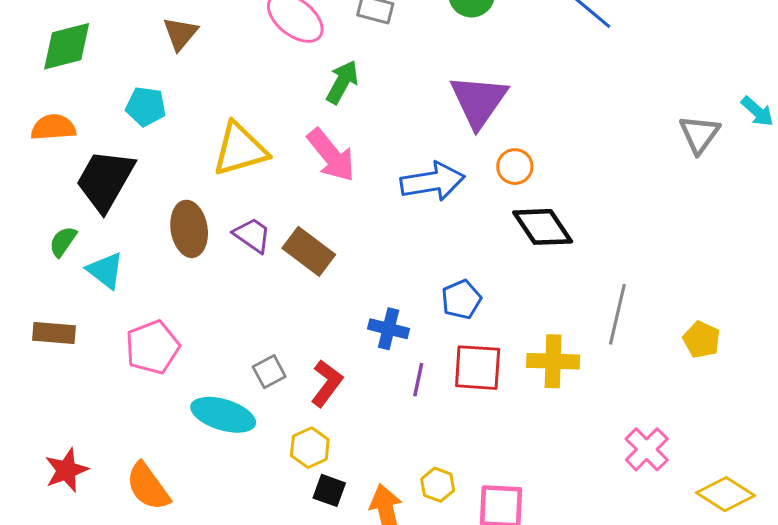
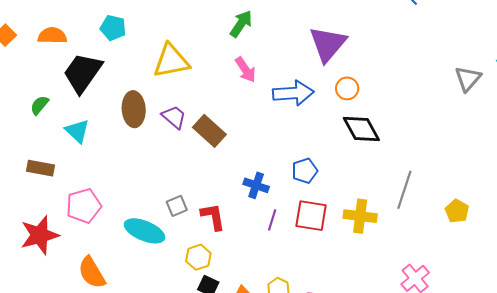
pink arrow: (331, 155) -> (245, 70), moved, size x0.7
green semicircle: (63, 242) -> (39, 105), moved
pink pentagon: (152, 347) -> (84, 206), moved
red L-shape: (327, 383) -> (213, 217), turned -52
red star: (66, 470) -> (40, 235), moved, size x1.4

